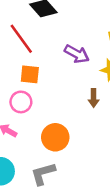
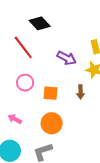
orange square: (30, 74) -> (50, 93), moved
pink circle: (21, 102) -> (25, 83), moved

